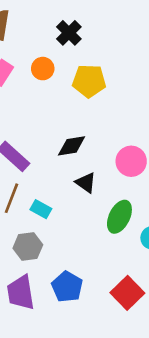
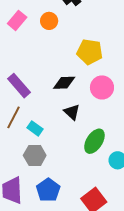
yellow pentagon: (89, 81) -> (90, 52), moved
pink circle: (131, 161) -> (102, 87), moved
gray hexagon: (28, 247) -> (35, 155), moved

